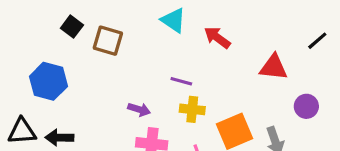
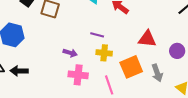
red triangle: (274, 67) -> (147, 39), moved

